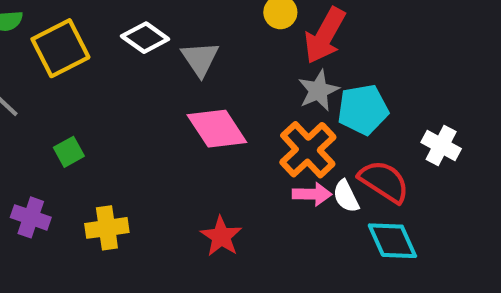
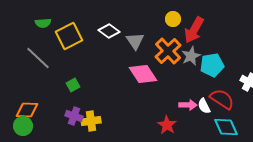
orange cross: (308, 150) -> (168, 51), moved
purple cross: (31, 217) -> (74, 116), moved
red star: (221, 236) -> (167, 125), moved

